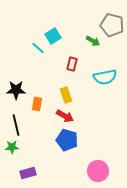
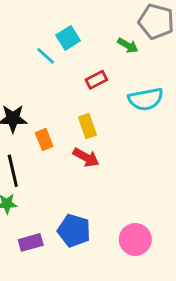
red rectangle: (72, 64) -> (96, 80), turned 48
orange rectangle: (37, 104) -> (44, 139), turned -32
blue pentagon: (67, 140) -> (74, 231), moved

